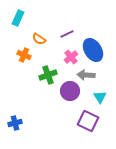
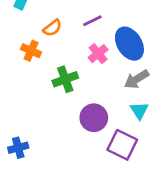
orange semicircle: (39, 39) -> (52, 28), turned -72
gray arrow: (86, 75) -> (137, 79), moved, turned -36
purple circle: (70, 91) -> (94, 118), moved

